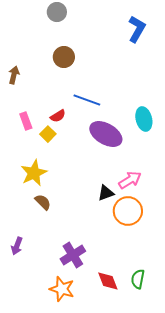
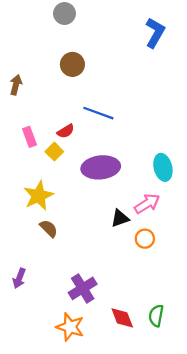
cyan ellipse: (144, 119) -> (163, 167), moved
purple ellipse: (106, 134) -> (101, 167), moved, turned -36
orange circle: (128, 211) -> (145, 239), size x0.6

